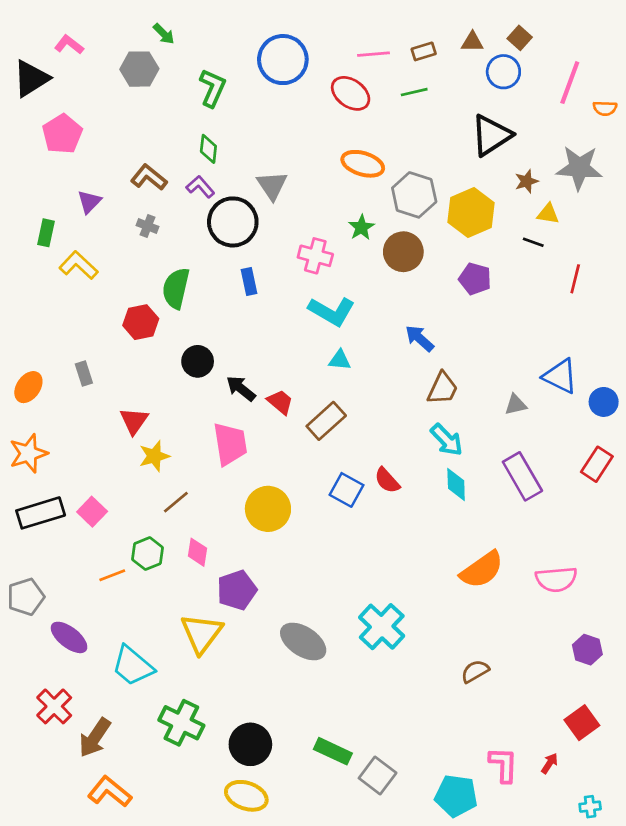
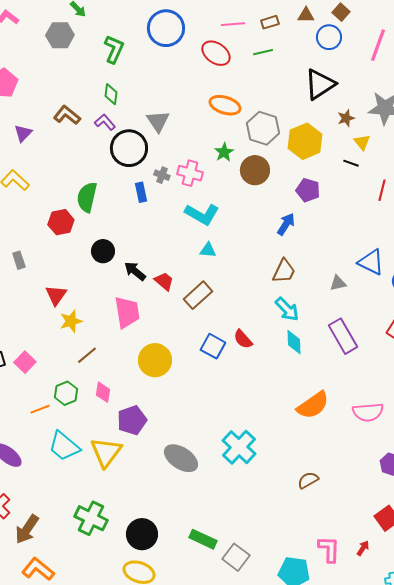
yellow triangle: (548, 214) -> (362, 142), turned 42
gray cross: (148, 226) -> (162, 175), moved
blue arrow: (420, 338) -> (286, 224), moved, turned 80
cyan trapezoid: (133, 666) -> (64, 446), moved

